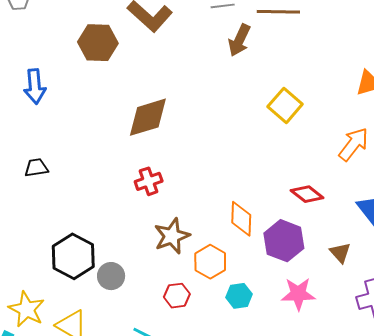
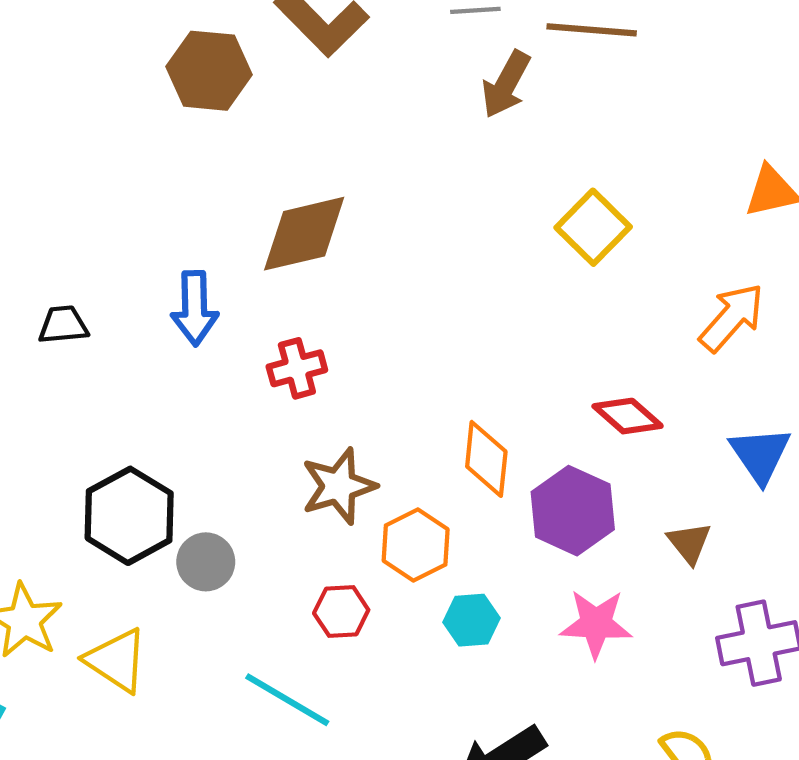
blue arrow: (35, 86) -> (195, 308), moved

